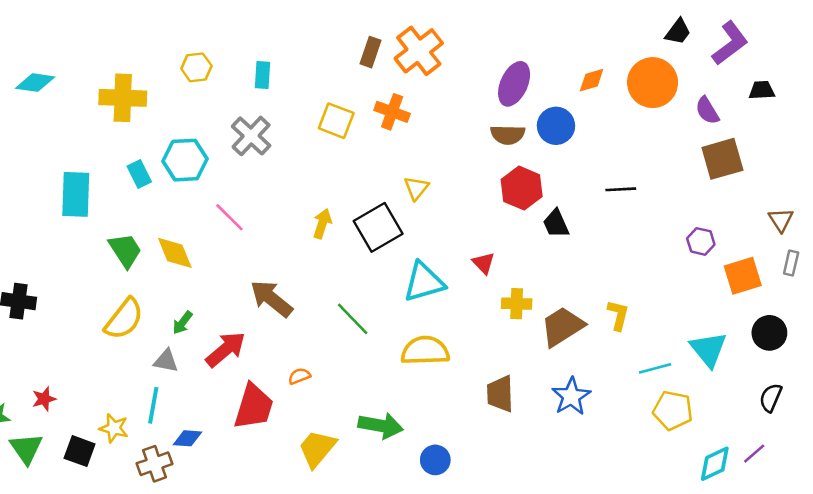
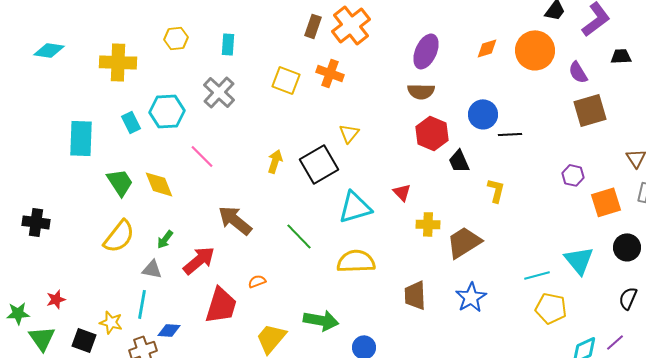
blue circle: (556, 126) -> (483, 114), moved
yellow L-shape: (618, 315) -> (496, 190), moved

